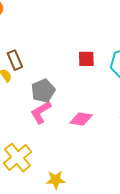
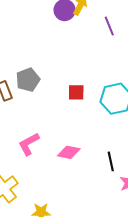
gray pentagon: (43, 91) -> (28, 80), moved

